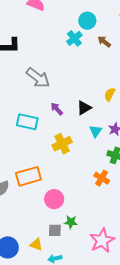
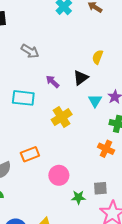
gray arrow: (38, 78) -> (30, 51), size x0.7
yellow semicircle: (110, 94) -> (98, 57), moved
orange rectangle: (28, 176) -> (30, 154), size x0.7
gray square: (55, 230) -> (100, 188), moved

